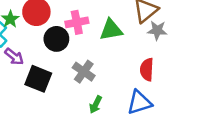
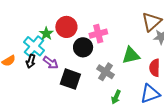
green triangle: (111, 30) -> (131, 55), moved

